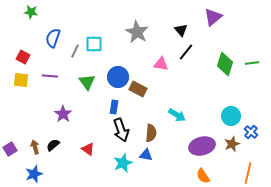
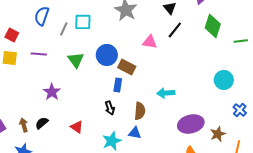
green diamond: (225, 64) -> (213, 26), moved
blue rectangle: (114, 107) -> (118, 85), moved
cyan arrow: (177, 115) -> (166, 93), turned 144
cyan circle: (231, 116) -> (224, 80), moved
black arrow: (121, 130) -> (110, 108), size x0.6
brown star: (232, 144) -> (218, 134), moved

